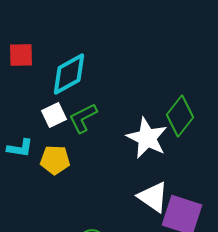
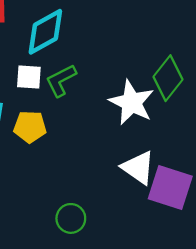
white square: (54, 115) -> (29, 77), turned 30

